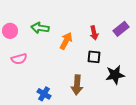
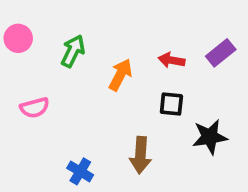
green arrow: (40, 28) -> (73, 51), turned 108
pink circle: (10, 31) -> (18, 38), moved
red arrow: (94, 33) -> (171, 60), turned 112

